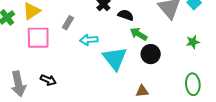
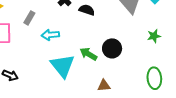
green arrow: (139, 34) -> (88, 54), moved
cyan triangle: (115, 59) -> (63, 66), moved

